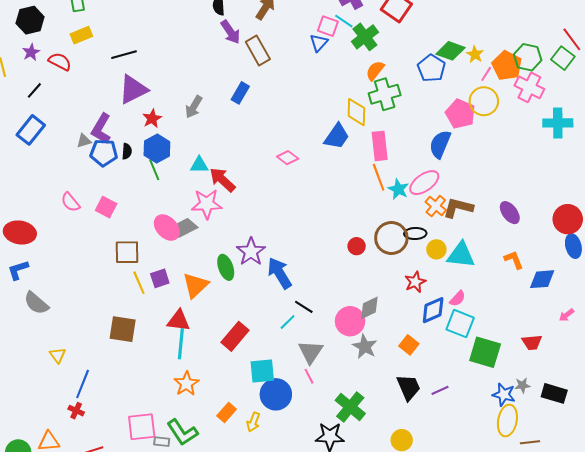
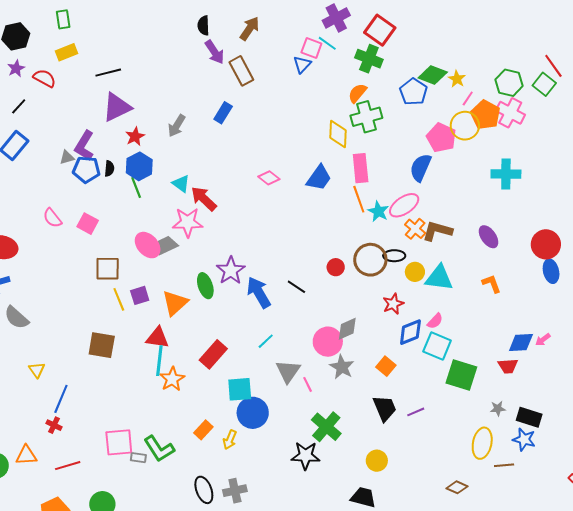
green cross: (365, 37) -> (369, 59), moved, turned -32
orange pentagon: (507, 66) -> (485, 115), moved
cyan cross: (558, 123) -> (506, 174), moved
blue trapezoid: (337, 136) -> (319, 178), moved
cyan triangle: (199, 165) -> (181, 184), turned 36
blue diamond: (542, 279) -> (521, 342), moved
black line: (304, 307) -> (296, 287), moved
pink line: (309, 376) -> (308, 384), moved
orange star: (186, 384) -> (172, 379), moved
blue star: (504, 395) -> (524, 439), moved

